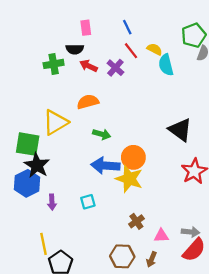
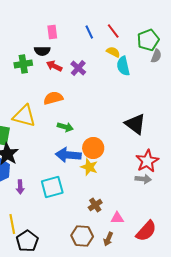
red line: (131, 51) -> (113, 31), moved
yellow triangle: (55, 122) -> (24, 116), turned 45
yellow star: (129, 179) -> (89, 167), size x0.7
cyan square: (88, 202) -> (52, 187), size x1.6
gray arrow: (190, 232) -> (143, 179), moved

